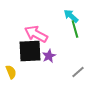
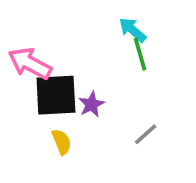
pink arrow: (36, 34) -> (30, 63), moved
yellow semicircle: (11, 72) -> (62, 142), moved

